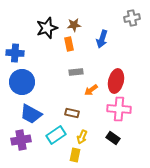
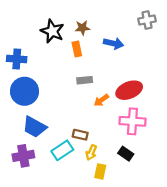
black star: (47, 28) -> (52, 31), turned -30
blue arrow: (102, 39) -> (114, 43), turned -96
red ellipse: (116, 81) -> (129, 90), turned 55
brown rectangle: (72, 113) -> (80, 135), moved
yellow rectangle: (75, 155) -> (100, 171), moved

